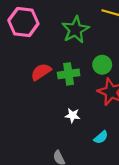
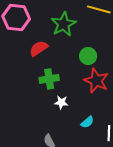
red semicircle: (41, 72) -> (39, 48), moved
green cross: (69, 74) -> (49, 79), moved

